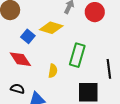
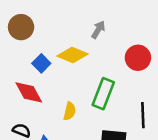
red circle: (95, 12) -> (138, 58), moved

